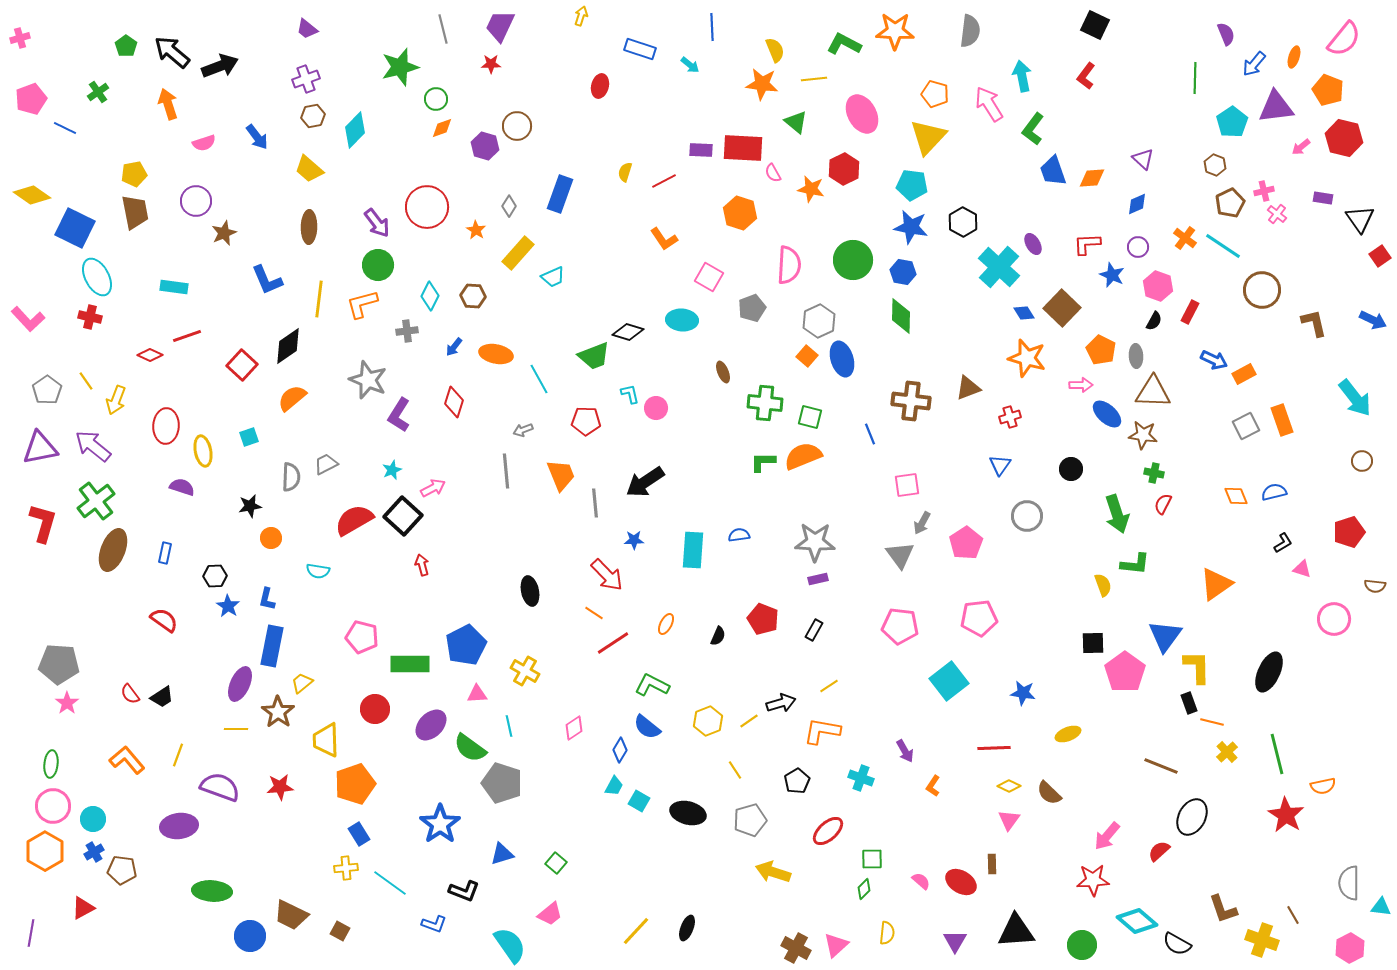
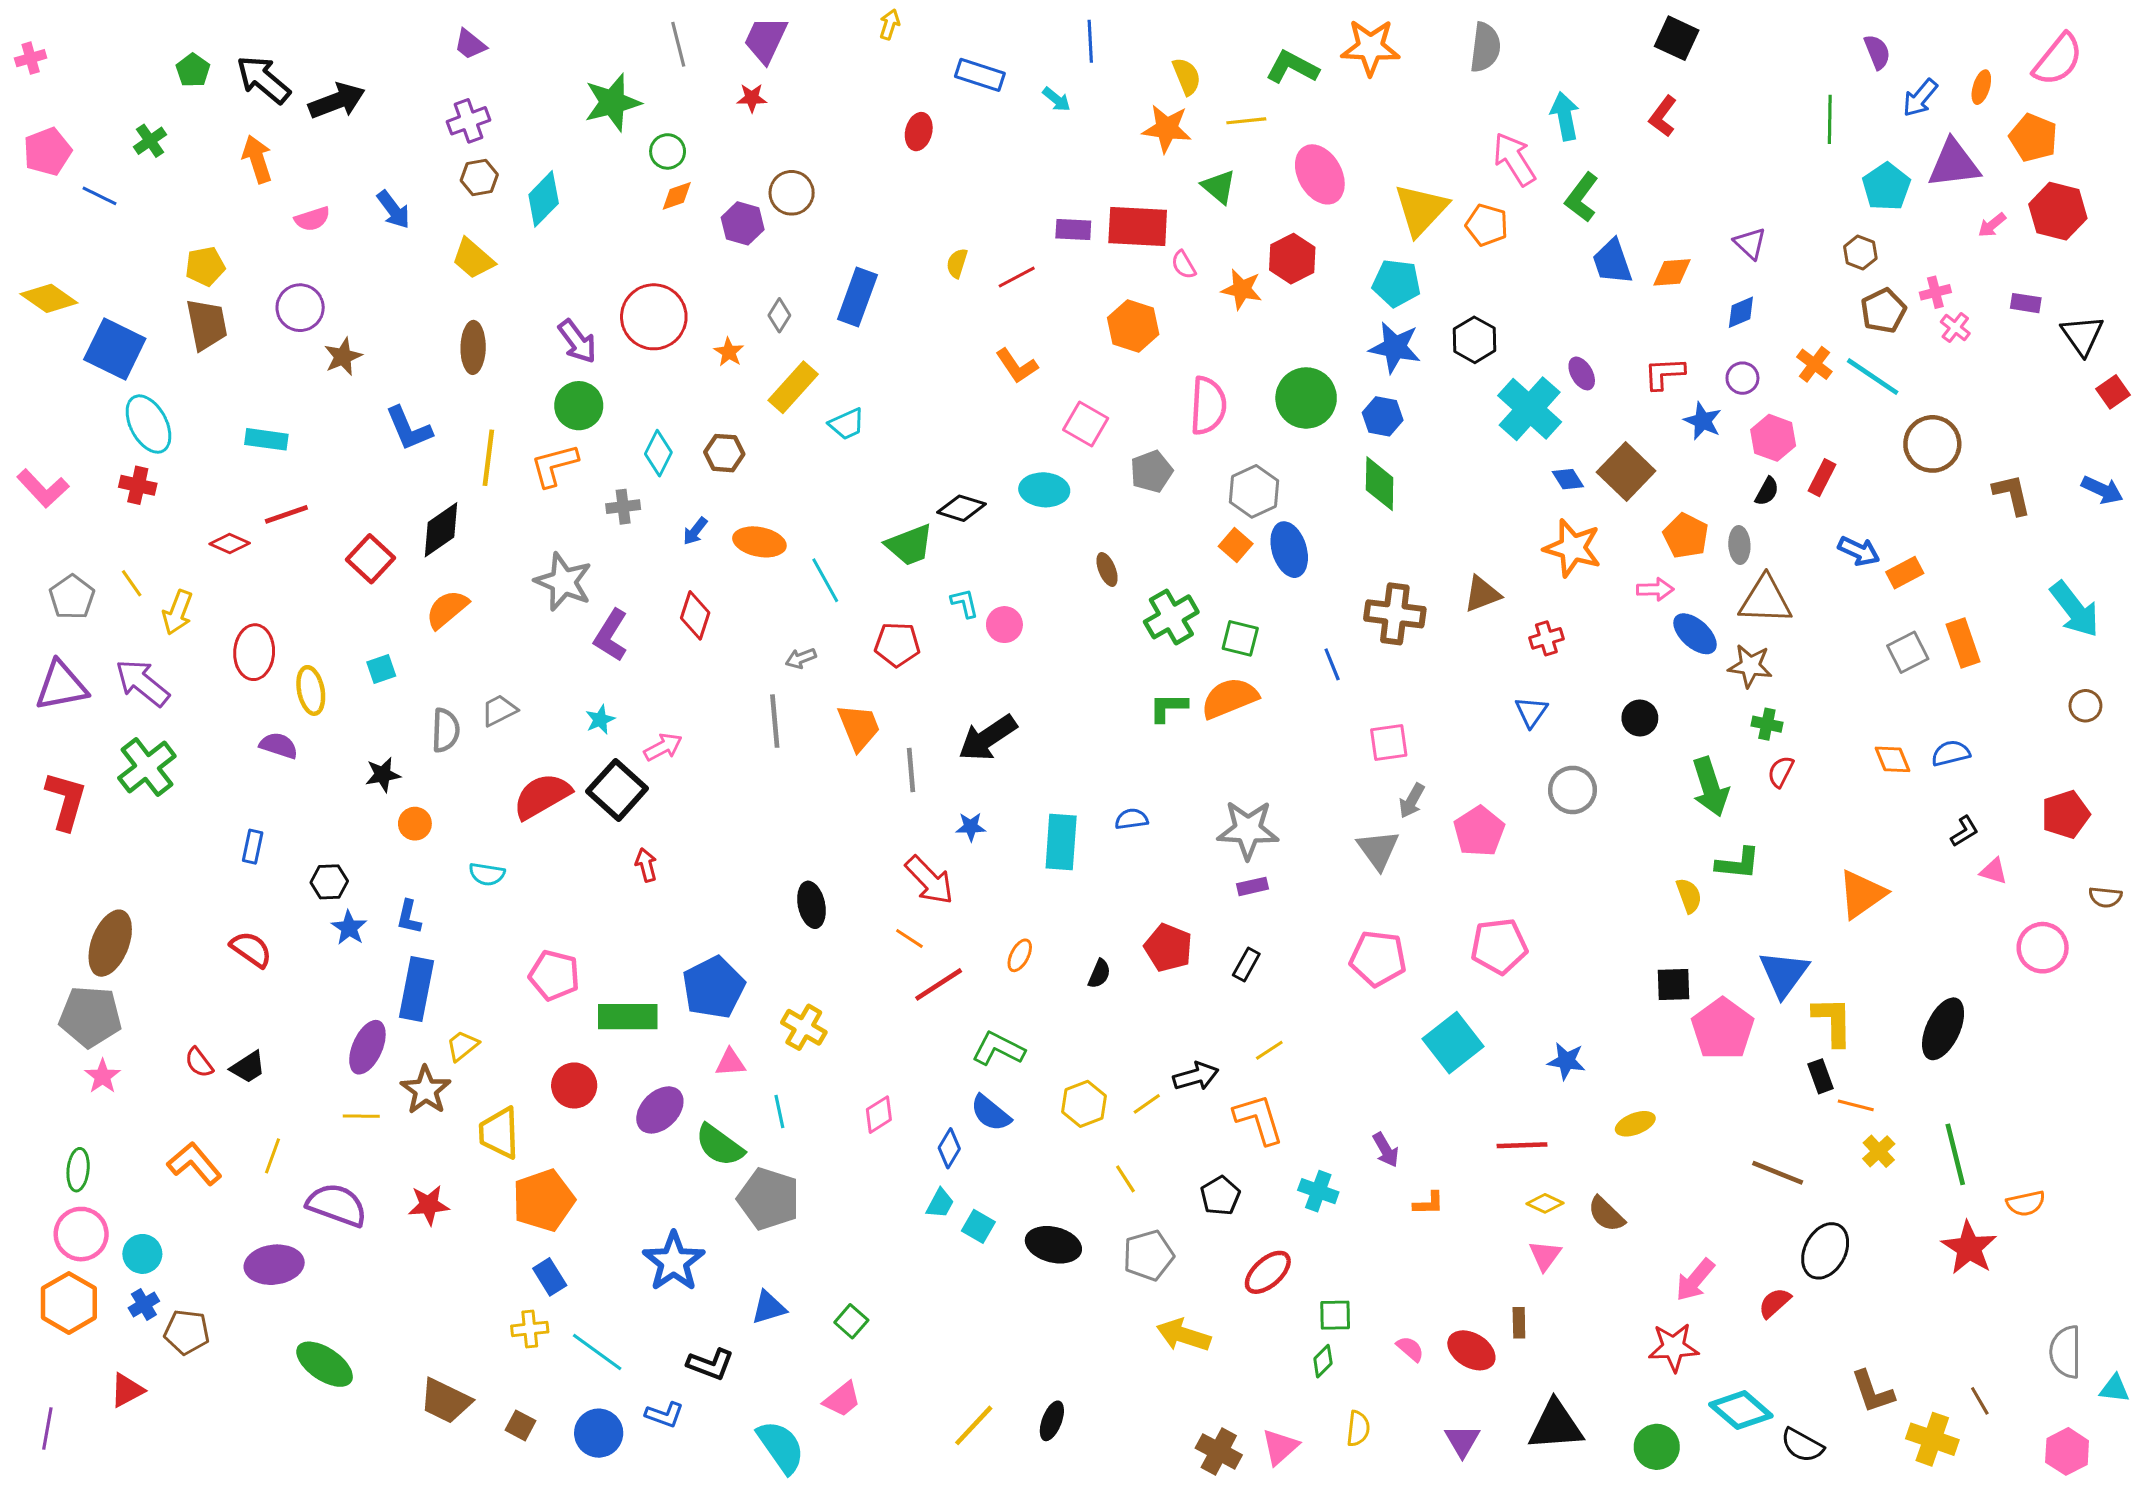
orange pentagon: (935, 94) -> (1487, 225), moved
green cross: (765, 403) -> (1171, 617), turned -36
brown ellipse: (113, 550) -> (110, 943), moved
orange L-shape: (822, 731) -> (1259, 1119), turned 63
orange L-shape: (933, 786) -> (1429, 1203), turned -125
green ellipse: (212, 891) -> (325, 1364), turned 30
blue circle: (250, 936) -> (599, 1433), moved

